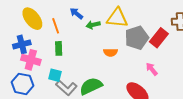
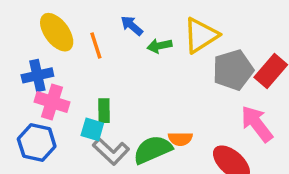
yellow triangle: (117, 18) -> (201, 35), turned -40
green rectangle: (59, 48) -> (104, 111), moved
orange semicircle: (111, 52) -> (180, 139), moved
pink arrow: (152, 69) -> (257, 124), size x1.6

